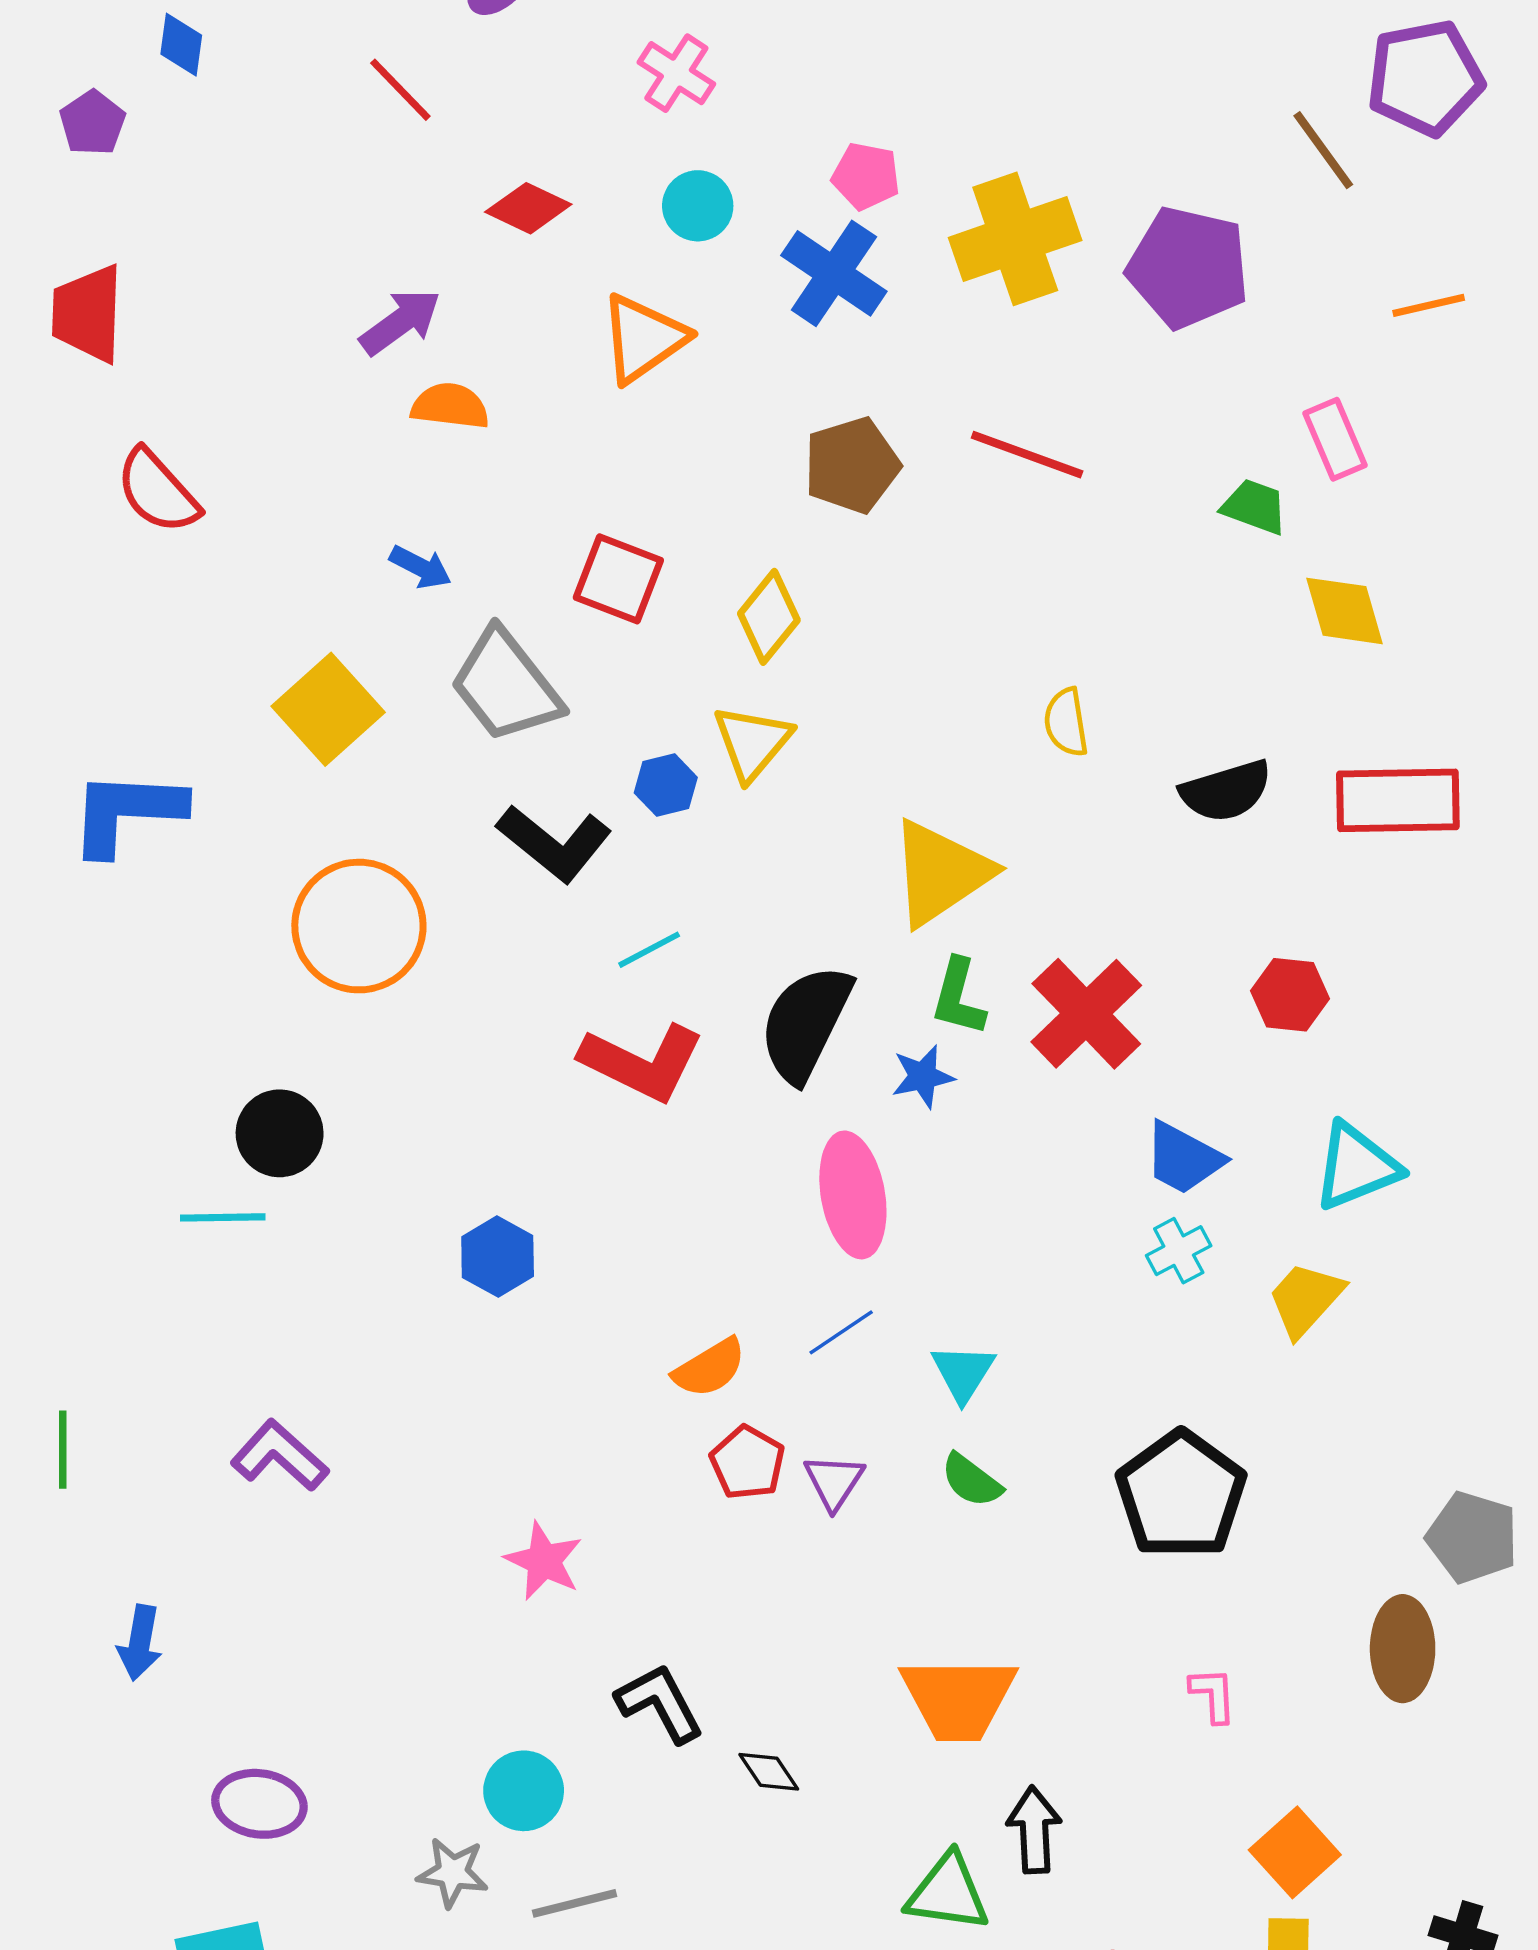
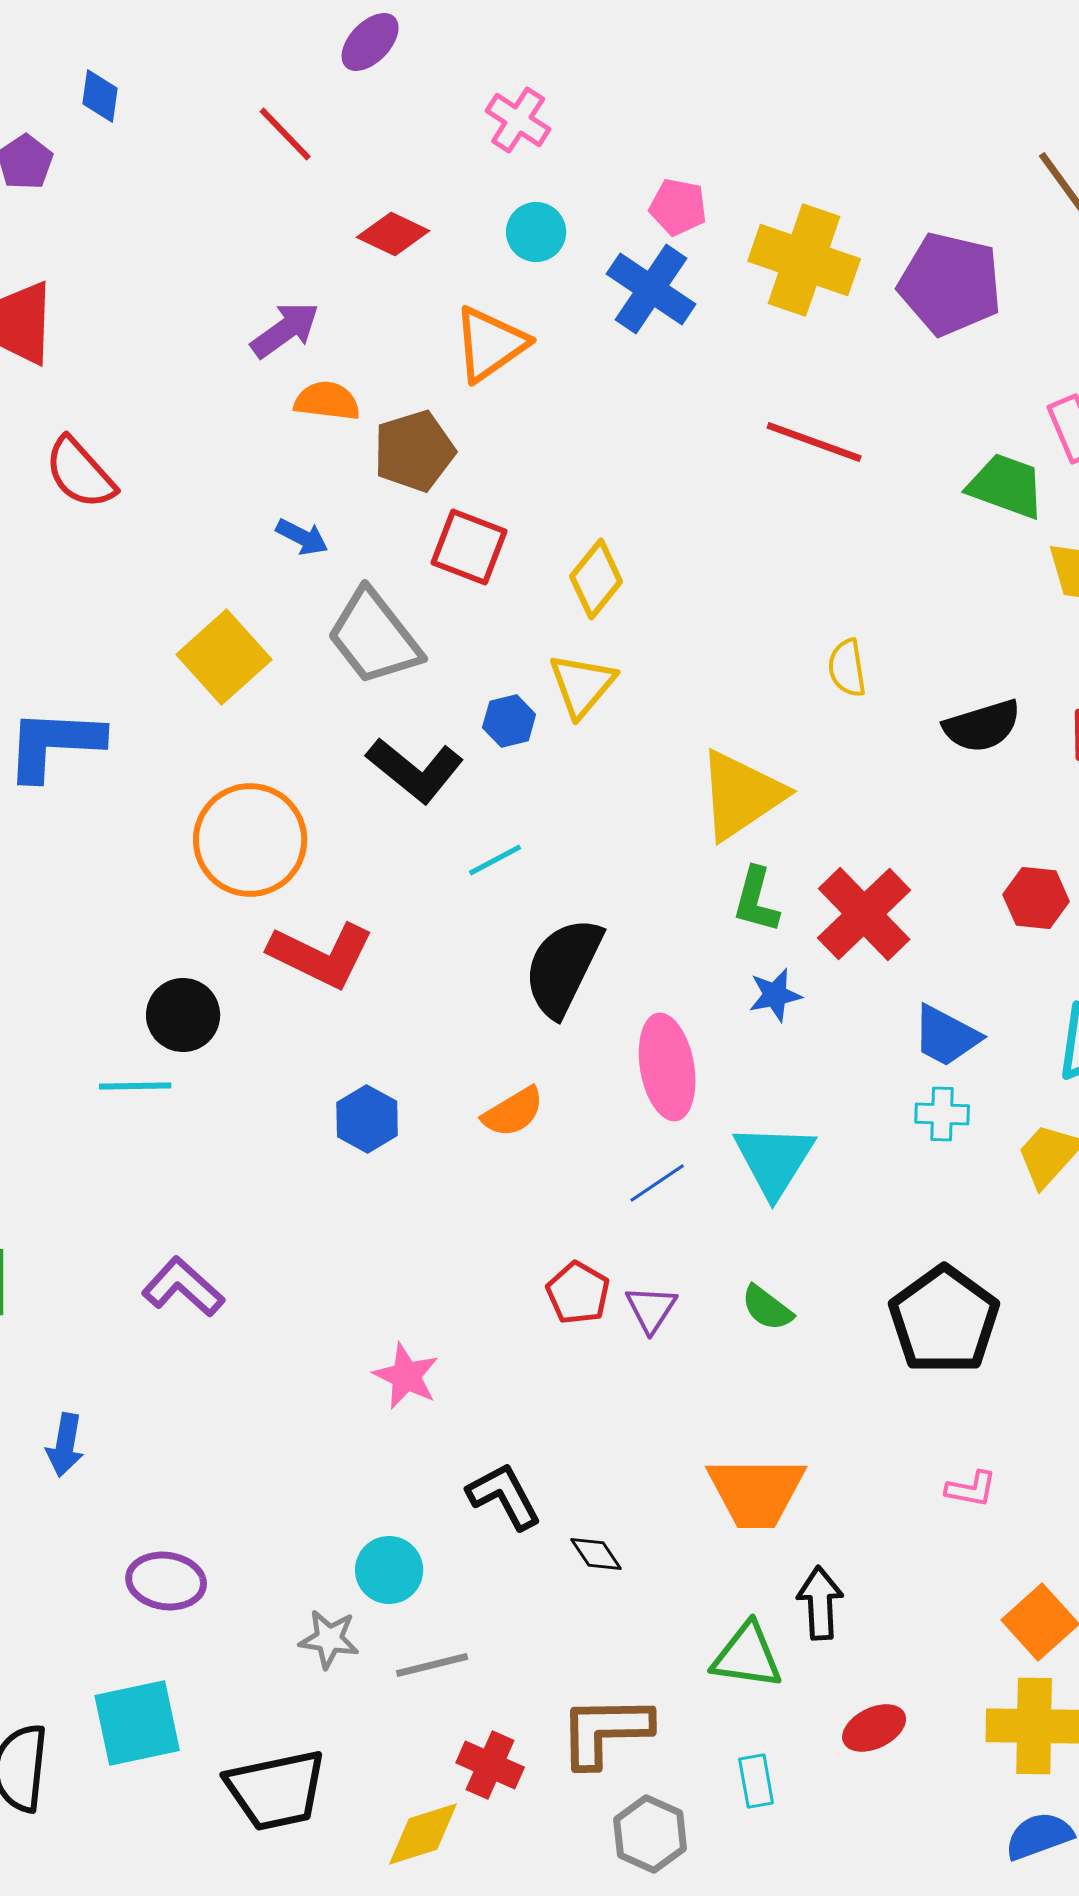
yellow cross: (1015, 239) -> (804, 260), turned 38
brown pentagon: (852, 465) -> (414, 451), moved
green trapezoid: (1254, 507) -> (1006, 486), size x1.4
black semicircle: (806, 1023) -> (563, 967), moved
red L-shape: (642, 1062) -> (321, 955), moved
blue star: (923, 1076) -> (775, 995), moved
cyan cross: (1179, 1251) -> (942, 1114), turned 30
orange semicircle: (710, 1368) -> (513, 1112), moved
cyan triangle: (963, 1373) -> (774, 1160), moved, size x1.5
pink L-shape: (1213, 1695) -> (971, 1489), turned 104

